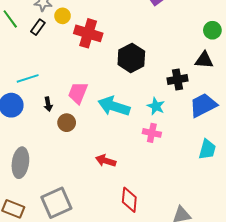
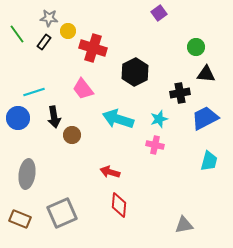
green circle: (212, 30) -> (196, 47), moved
pink trapezoid: (78, 93) -> (83, 89), moved, turned -60
black arrow: (48, 104) -> (54, 117), size x1.5
cyan star: (156, 106) -> (159, 119), turned 30
red diamond: (129, 200) -> (119, 205), moved

